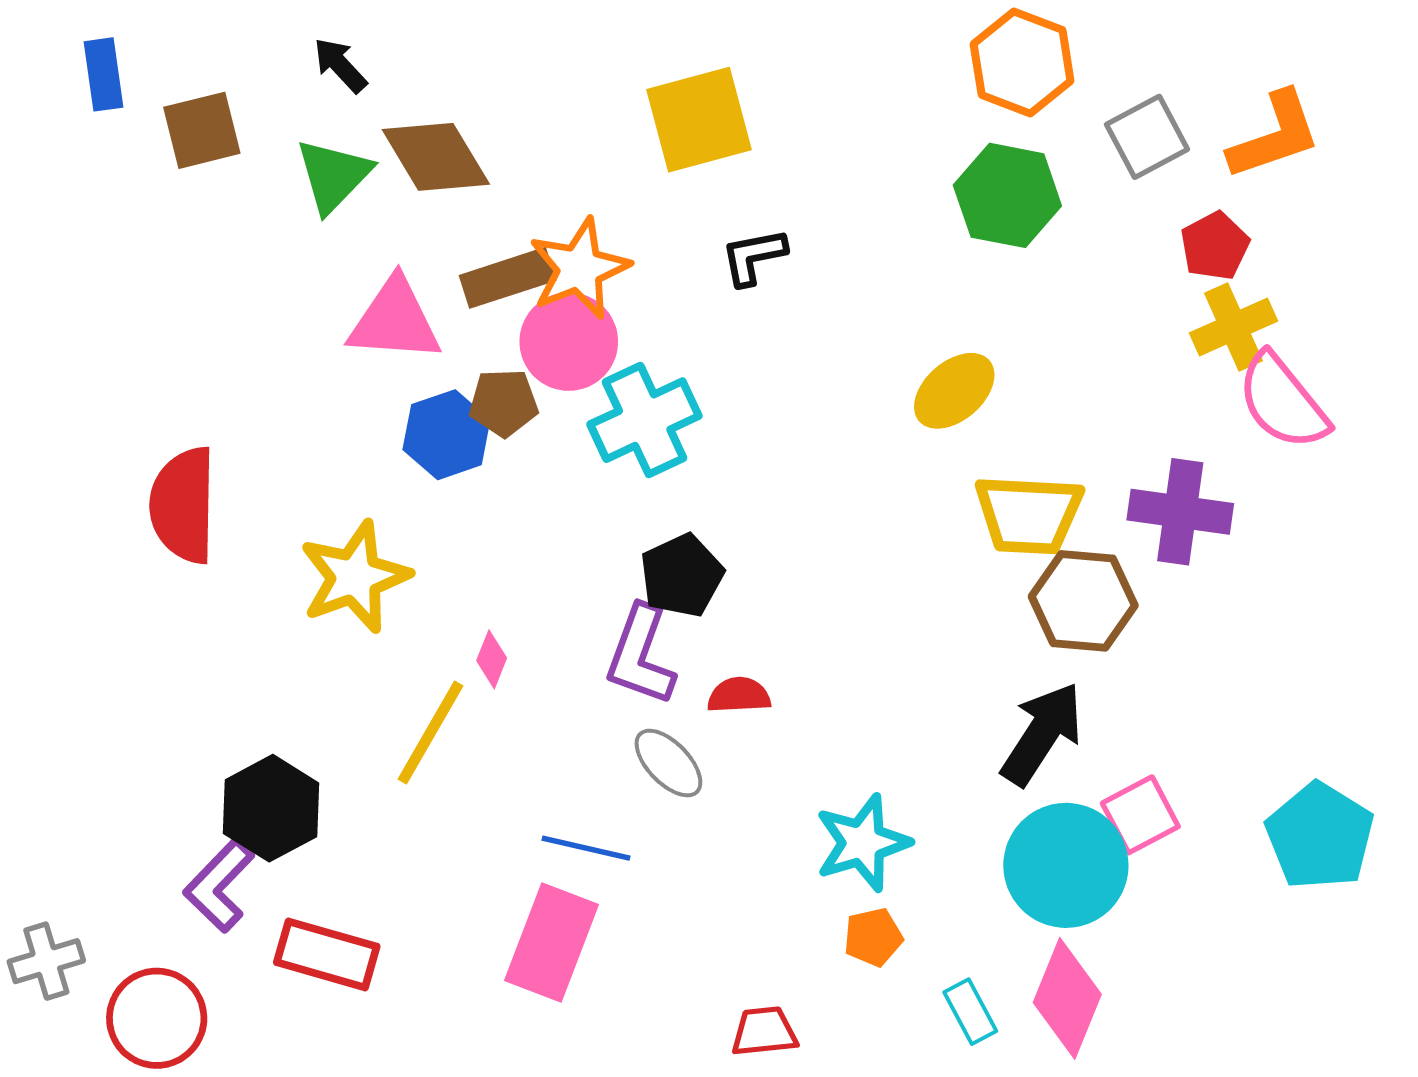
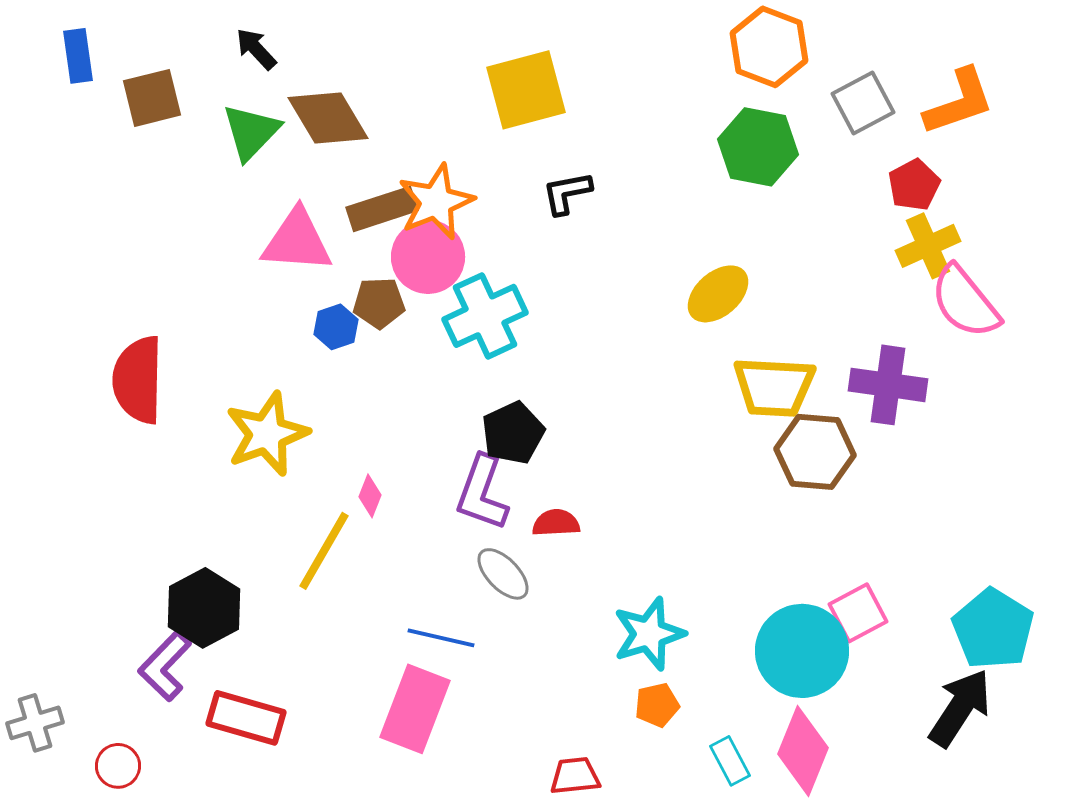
blue hexagon: (446, 435) -> (336, 327), size x0.7
black arrow: (1042, 734) -> (960, 708), moved
red circle: (157, 1018) -> (118, 766), size x0.6

